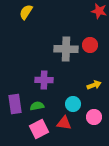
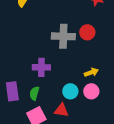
green semicircle: (37, 106) -> (34, 93), turned -64
pink circle: (94, 117) -> (91, 91), moved

